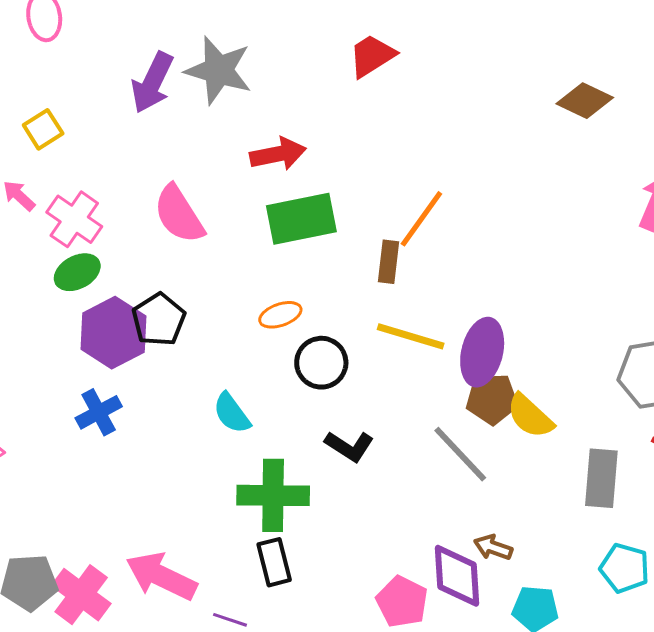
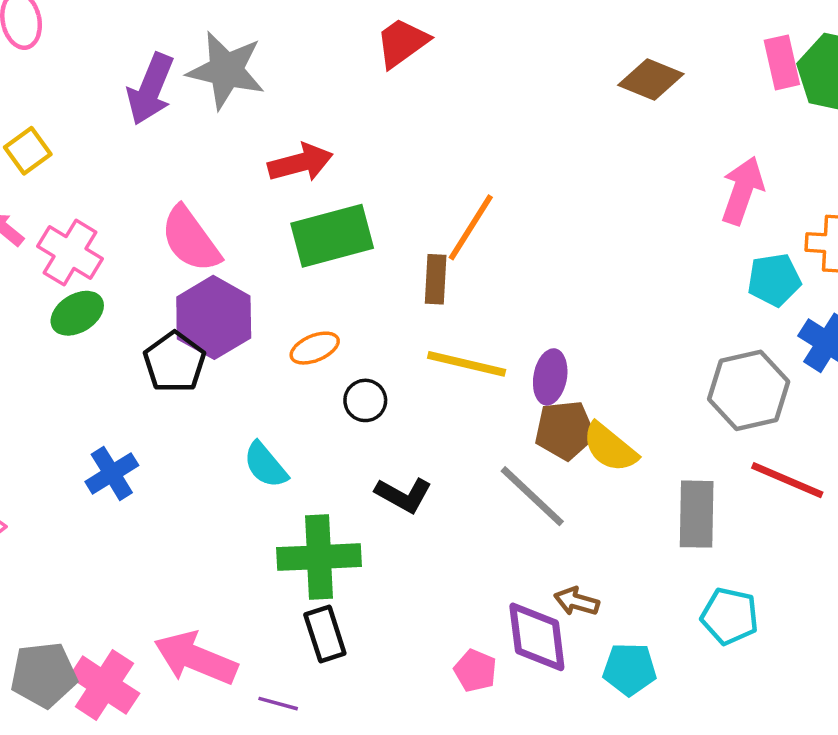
purple hexagon: (113, 333) -> (214, 317), moved
purple ellipse: (482, 352) -> (550, 377), size x0.7
black circle: (321, 363) -> (365, 400), size x0.7
pink pentagon: (402, 602) -> (475, 671), size x0.7

